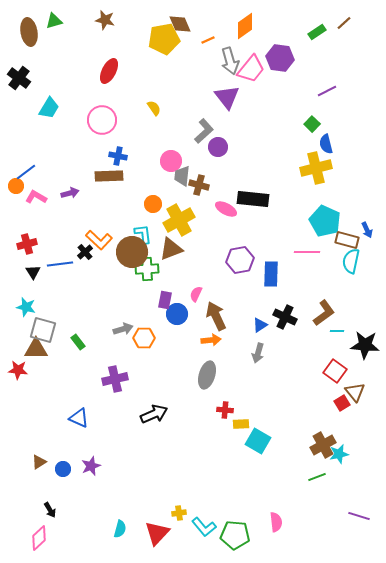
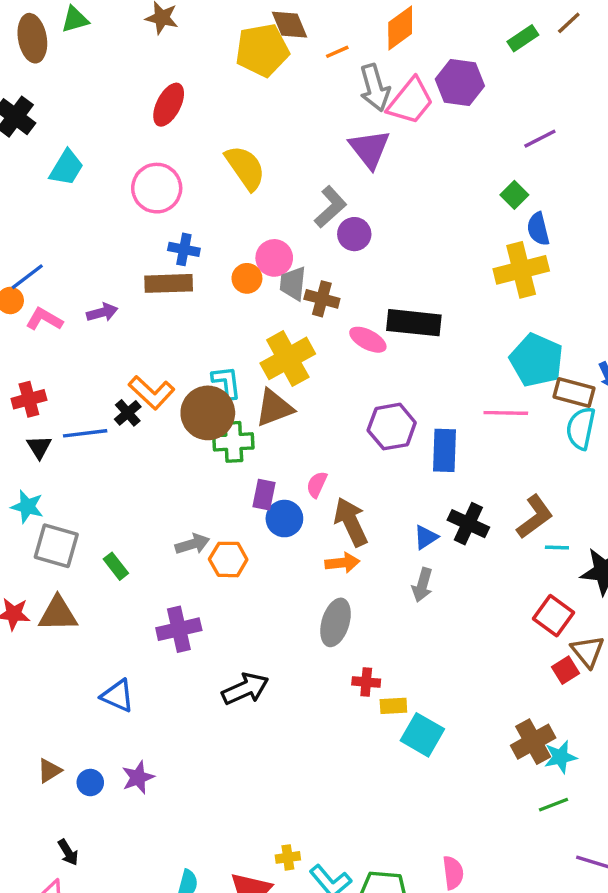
yellow semicircle: (154, 108) -> (245, 168), size x1.8
orange circle: (153, 204) -> (247, 278), moved
brown triangle: (36, 349) -> (58, 614), moved
green line: (317, 477) -> (554, 805), moved

